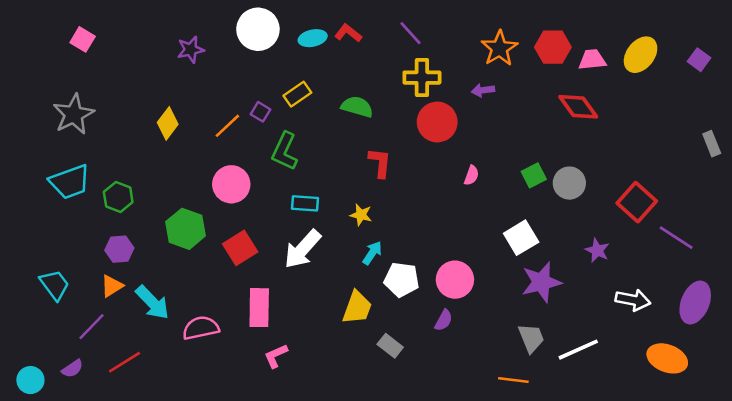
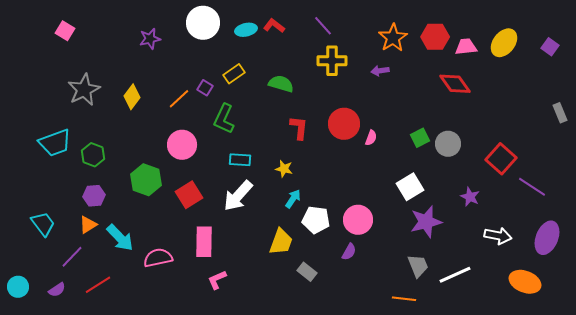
gray star: (74, 114) -> (84, 90), moved
red circle: (437, 122) -> (344, 124), moved
cyan circle: (30, 380) -> (18, 287), moved

